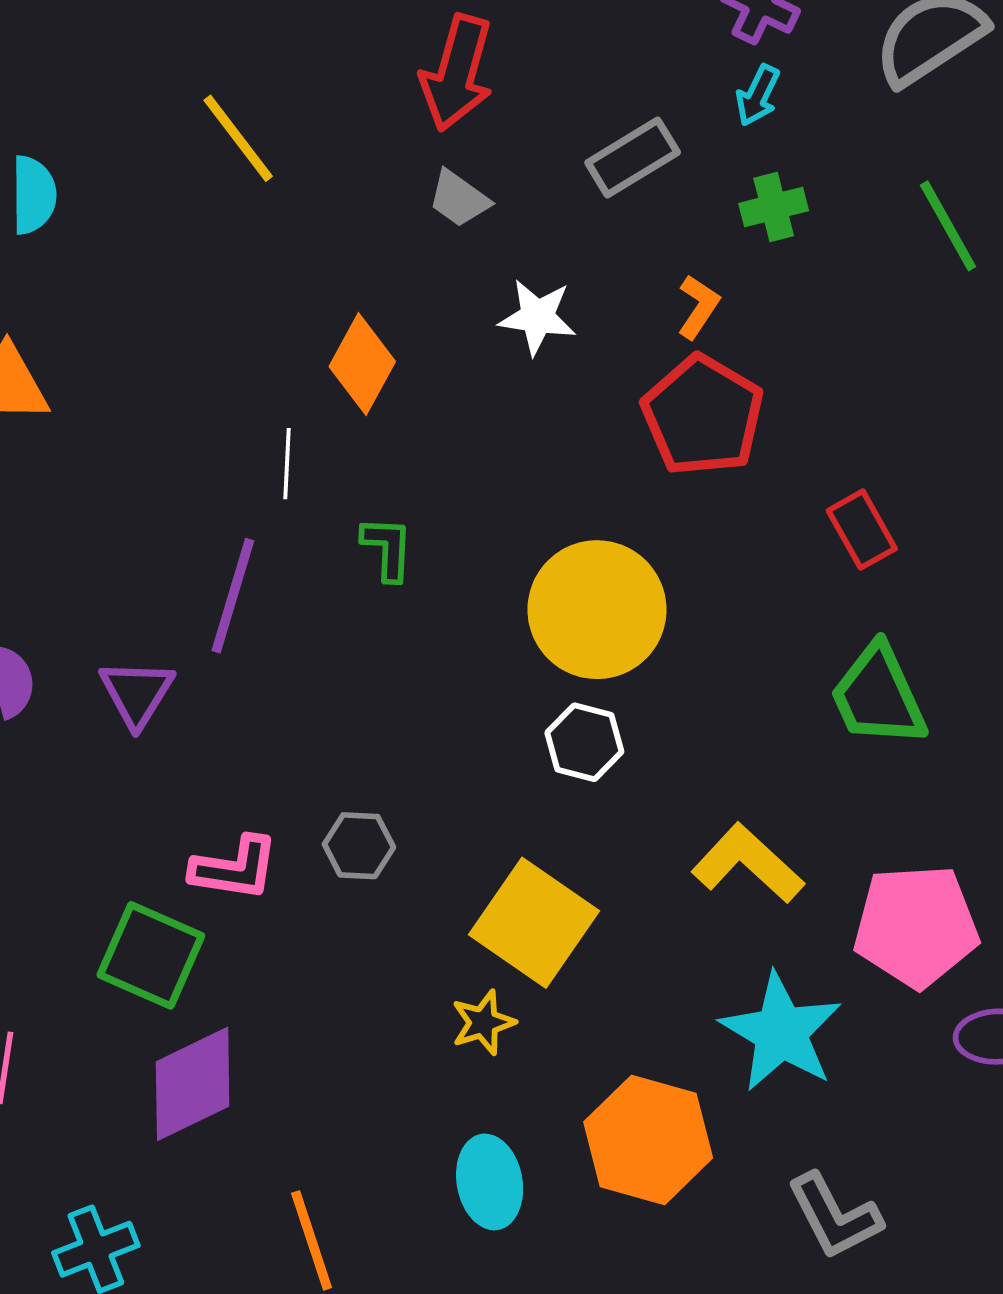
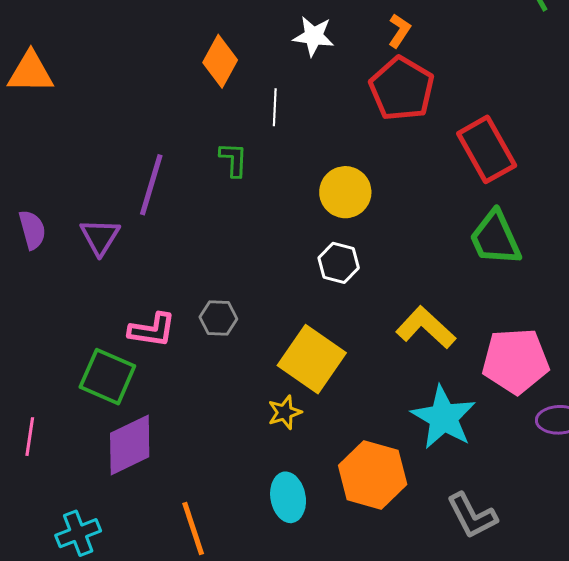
white line: (287, 464) -> (275, 107), moved
red rectangle: (862, 530) -> (487, 149), size x1.6
yellow circle: (597, 610) -> (345, 192), size x0.7

